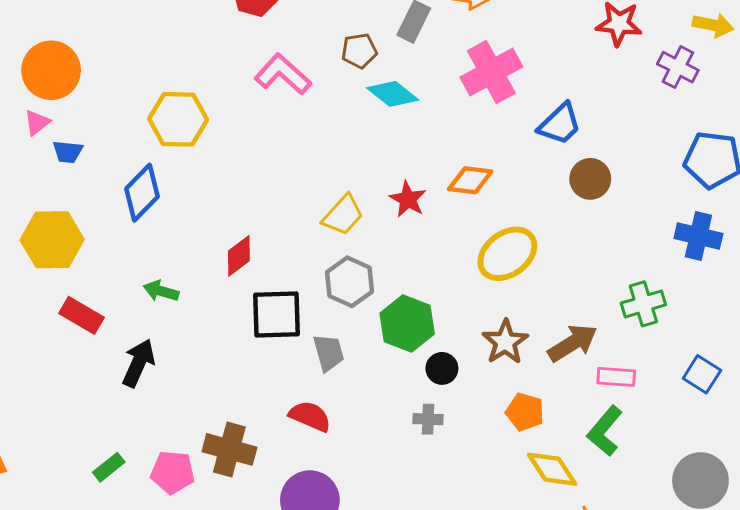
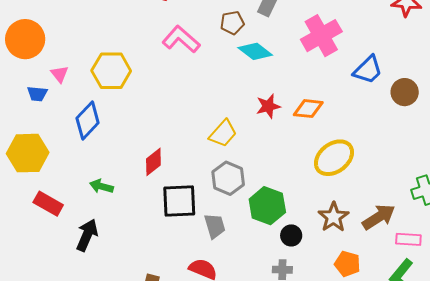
pink triangle: (37, 122) -> (60, 74), moved, turned -30
brown circle: (590, 179) -> (405, 92), moved
red star: (408, 199) -> (268, 106), moved, turned 30

